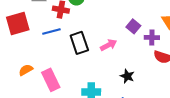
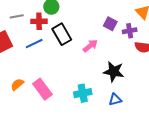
black rectangle: (79, 43) -> (62, 34), moved
black star: (127, 76) -> (114, 72), size x1.5

